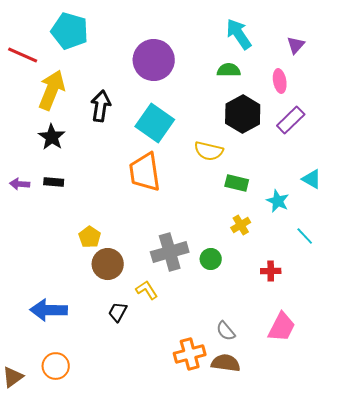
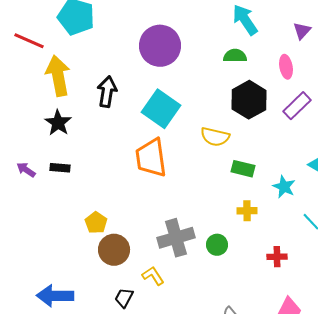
yellow arrow: (52, 90) -> (58, 76), turned -33
purple arrow: (20, 184) -> (26, 170), turned 30
yellow cross: (241, 225) -> (247, 211), turned 30

